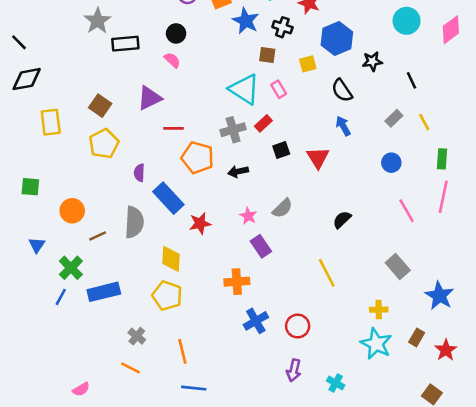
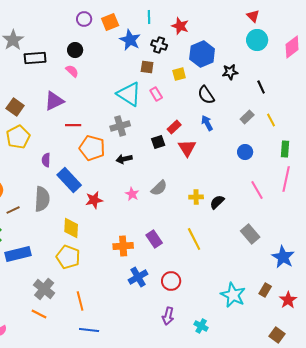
red rectangle: (263, 123) -> (174, 127), moved
black semicircle: (342, 220) -> (217, 202), moved
purple rectangle: (261, 246) -> (154, 239), moved
yellow cross: (379, 310) -> (196, 197), moved
gray cross: (137, 336) -> (44, 289), size x1.5

